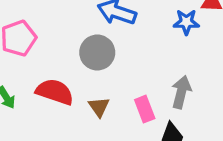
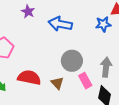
gray circle: (97, 53) -> (72, 61), moved

